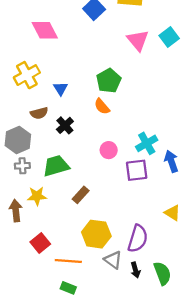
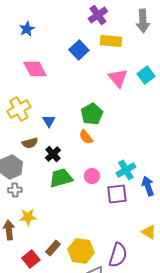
green trapezoid: (56, 166) -> (61, 178), moved
brown rectangle: (81, 195) -> (53, 248), moved

